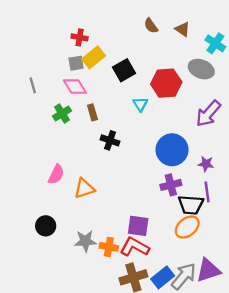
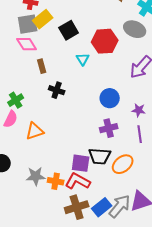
gray square: (76, 63) -> (28, 24), size x1.5
green cross: (62, 114) -> (16, 100), moved
blue circle: (172, 150) -> (110, 98), size x0.7
black trapezoid: (191, 205) -> (100, 156), moved

